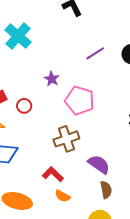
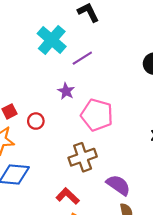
cyan cross: (18, 36) -> (52, 40), moved
purple line: (95, 53) -> (82, 58), moved

